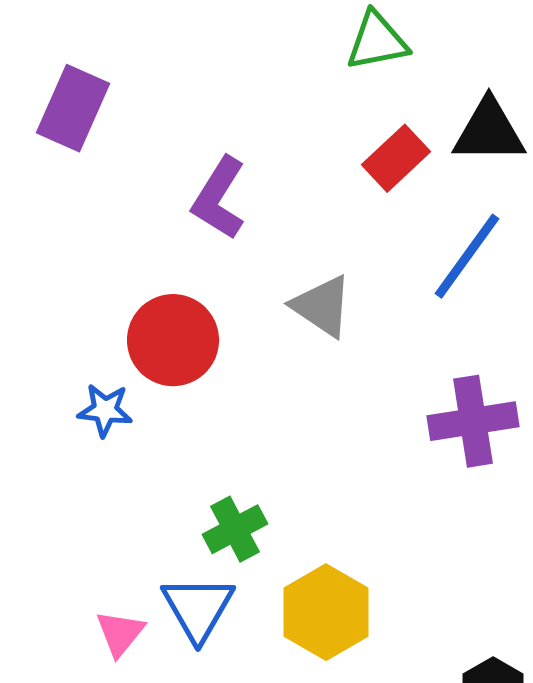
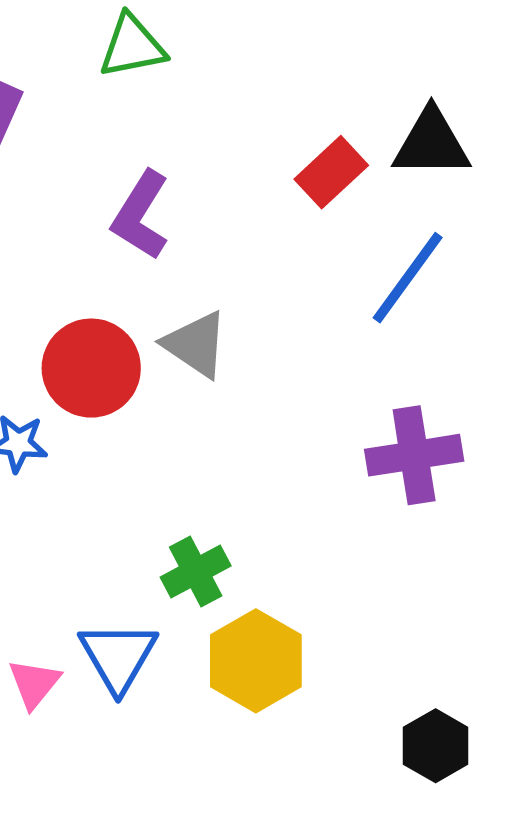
green triangle: (377, 41) -> (132, 46), moved
gray triangle: (322, 306) -> (196, 344), moved
green cross: (235, 529) -> (196, 571), moved

